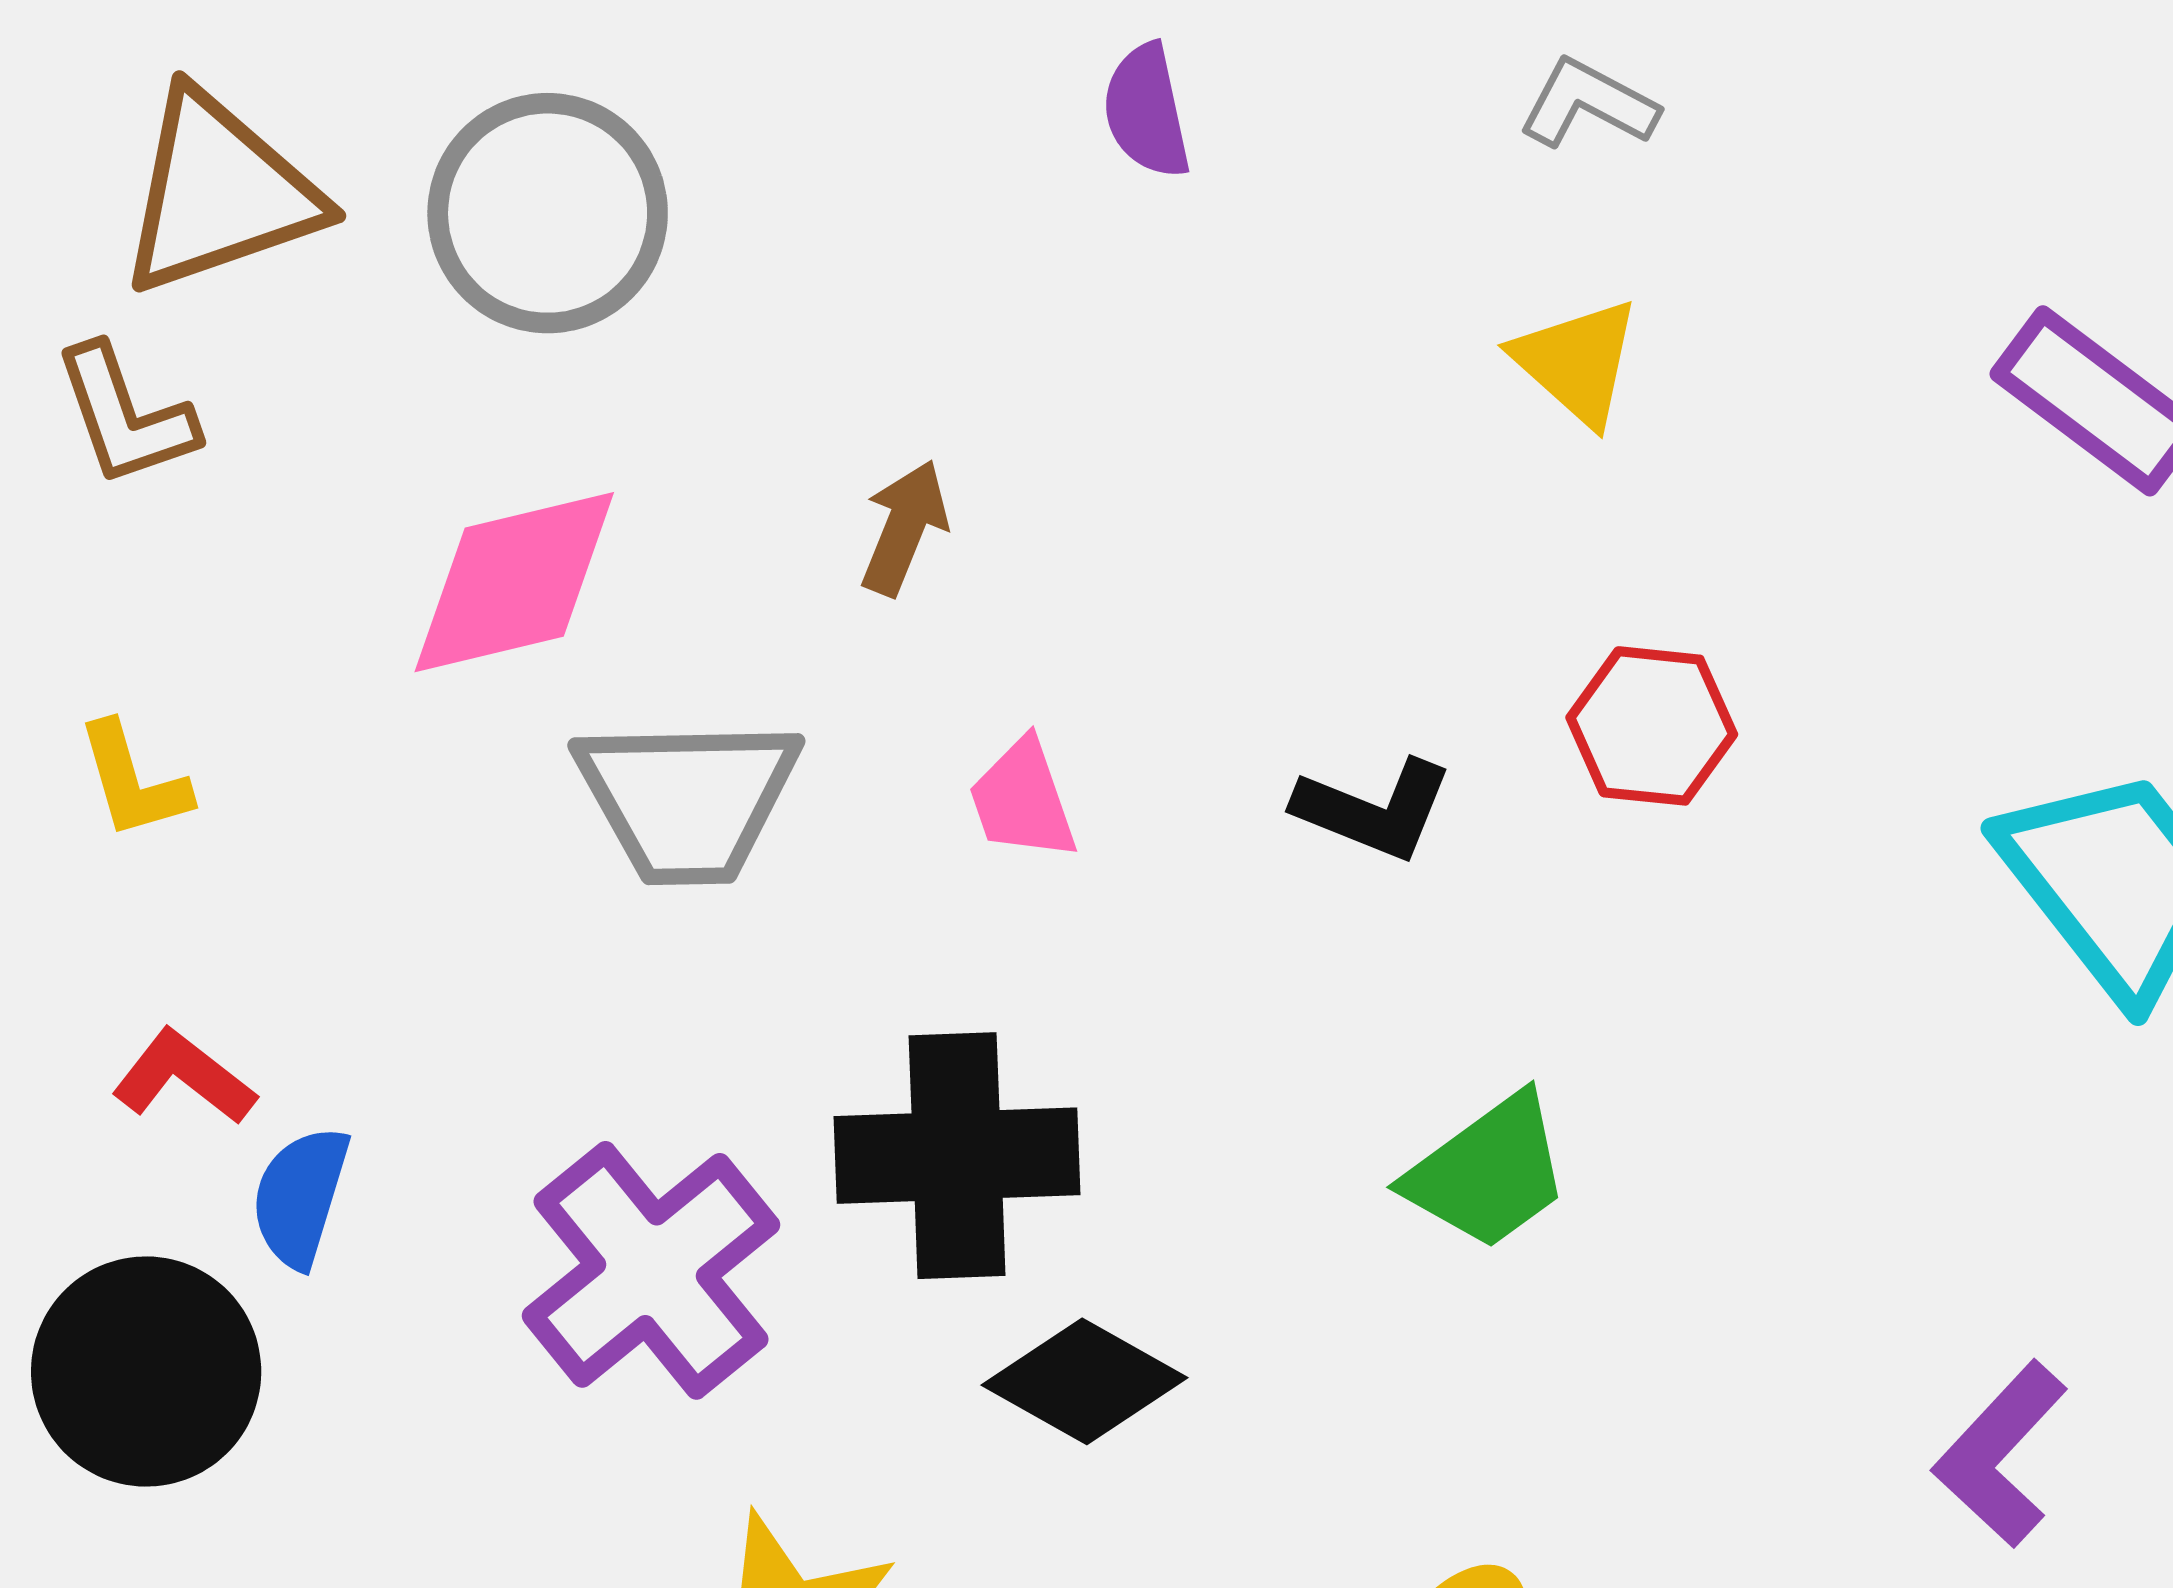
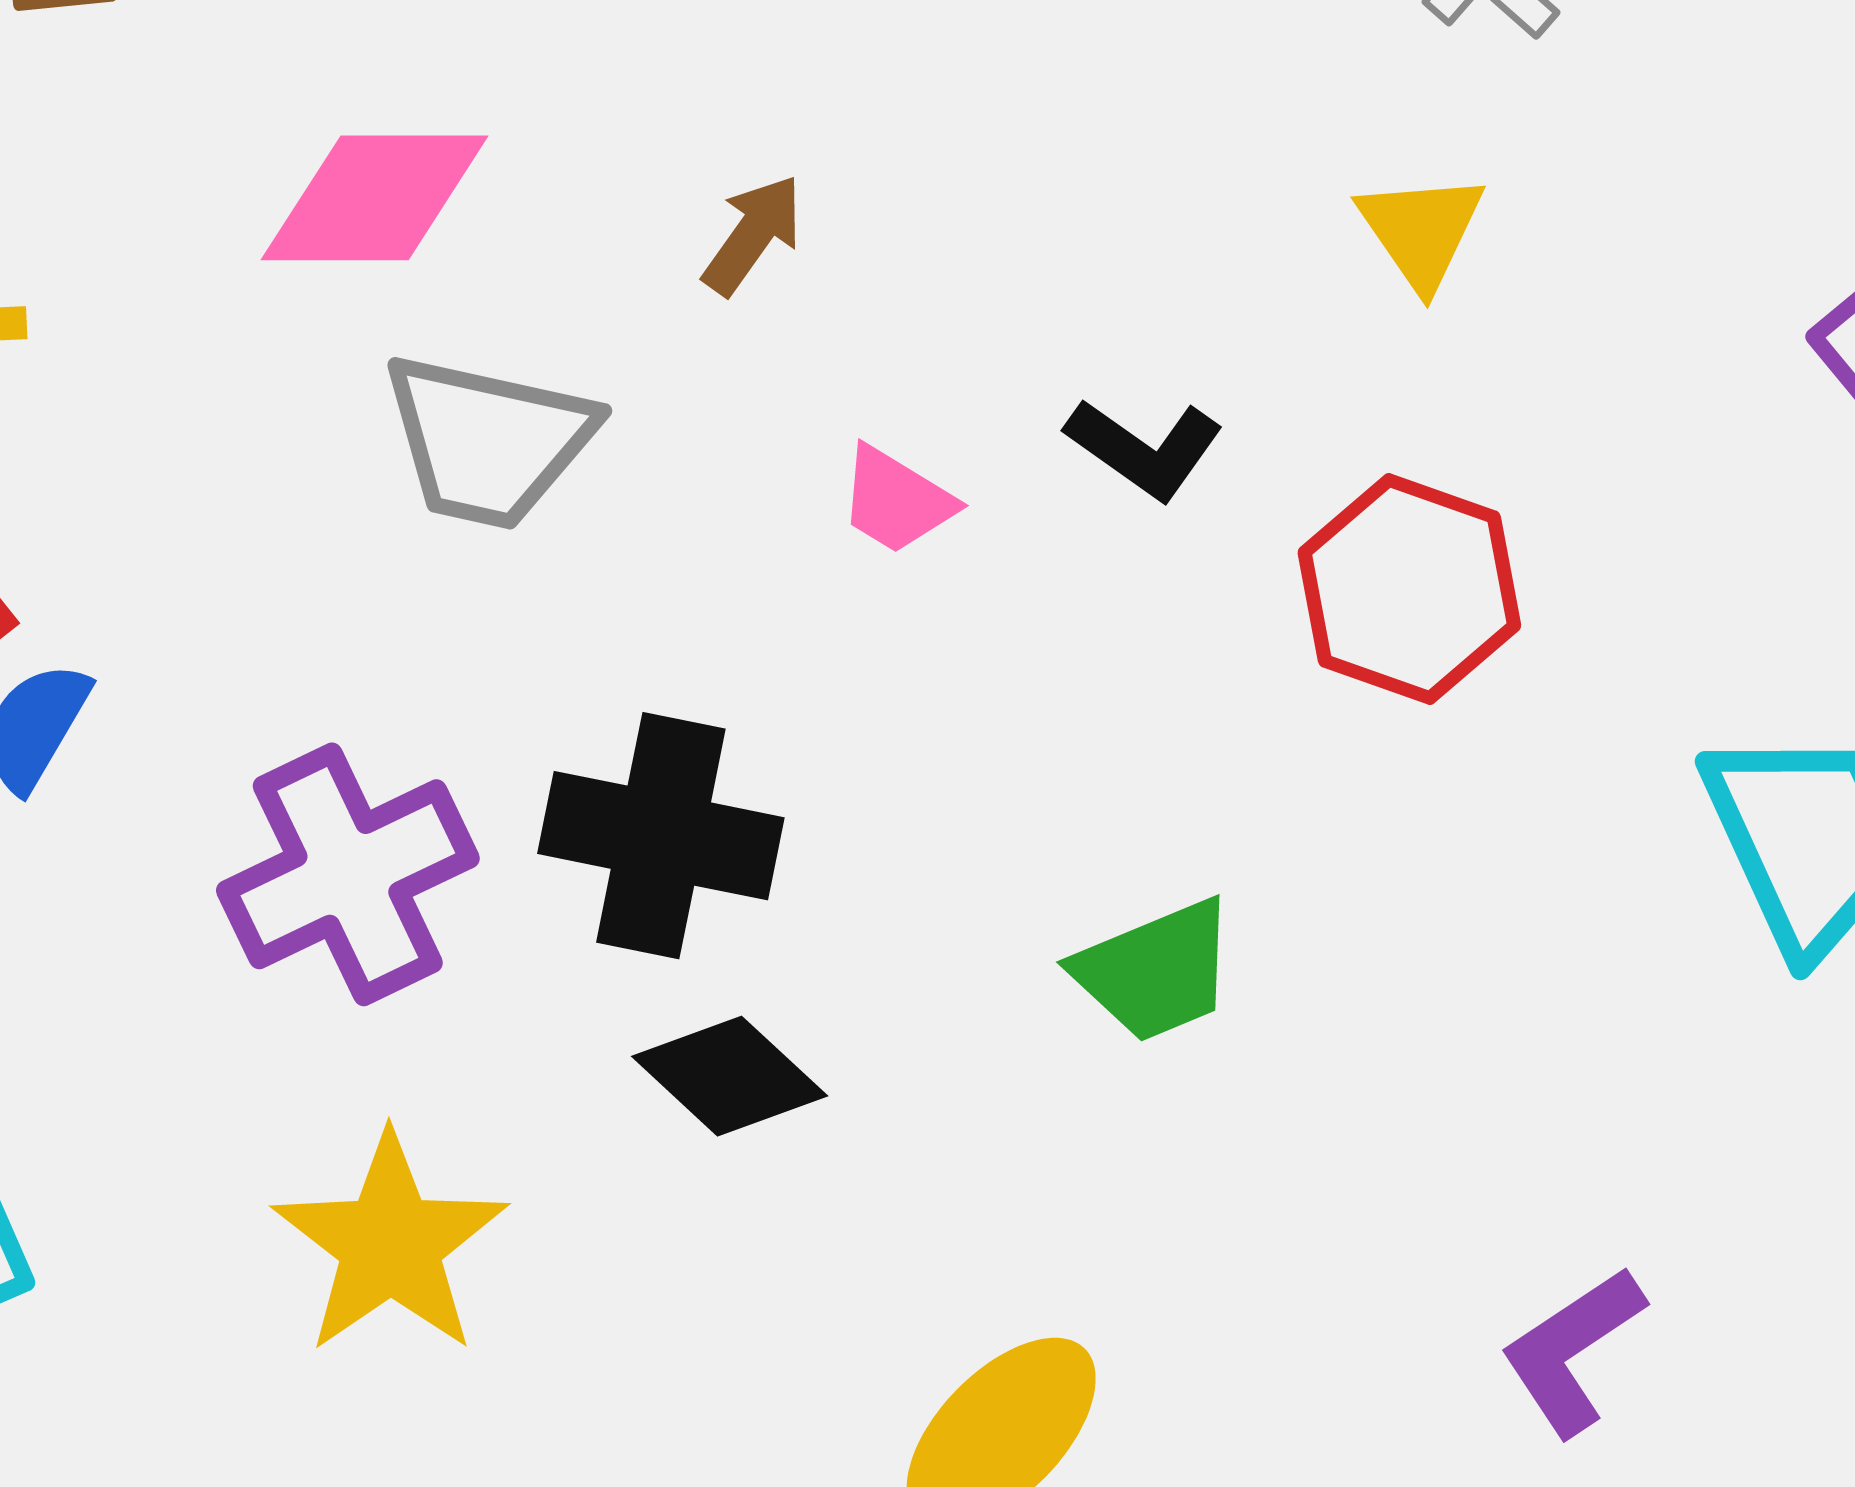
red hexagon: (1652, 726) -> (1409, 589), size x1.4
pink trapezoid: (1023, 800) -> (896, 500), moved, turned -53
black L-shape: (1374, 809) -> (1144, 448), moved

